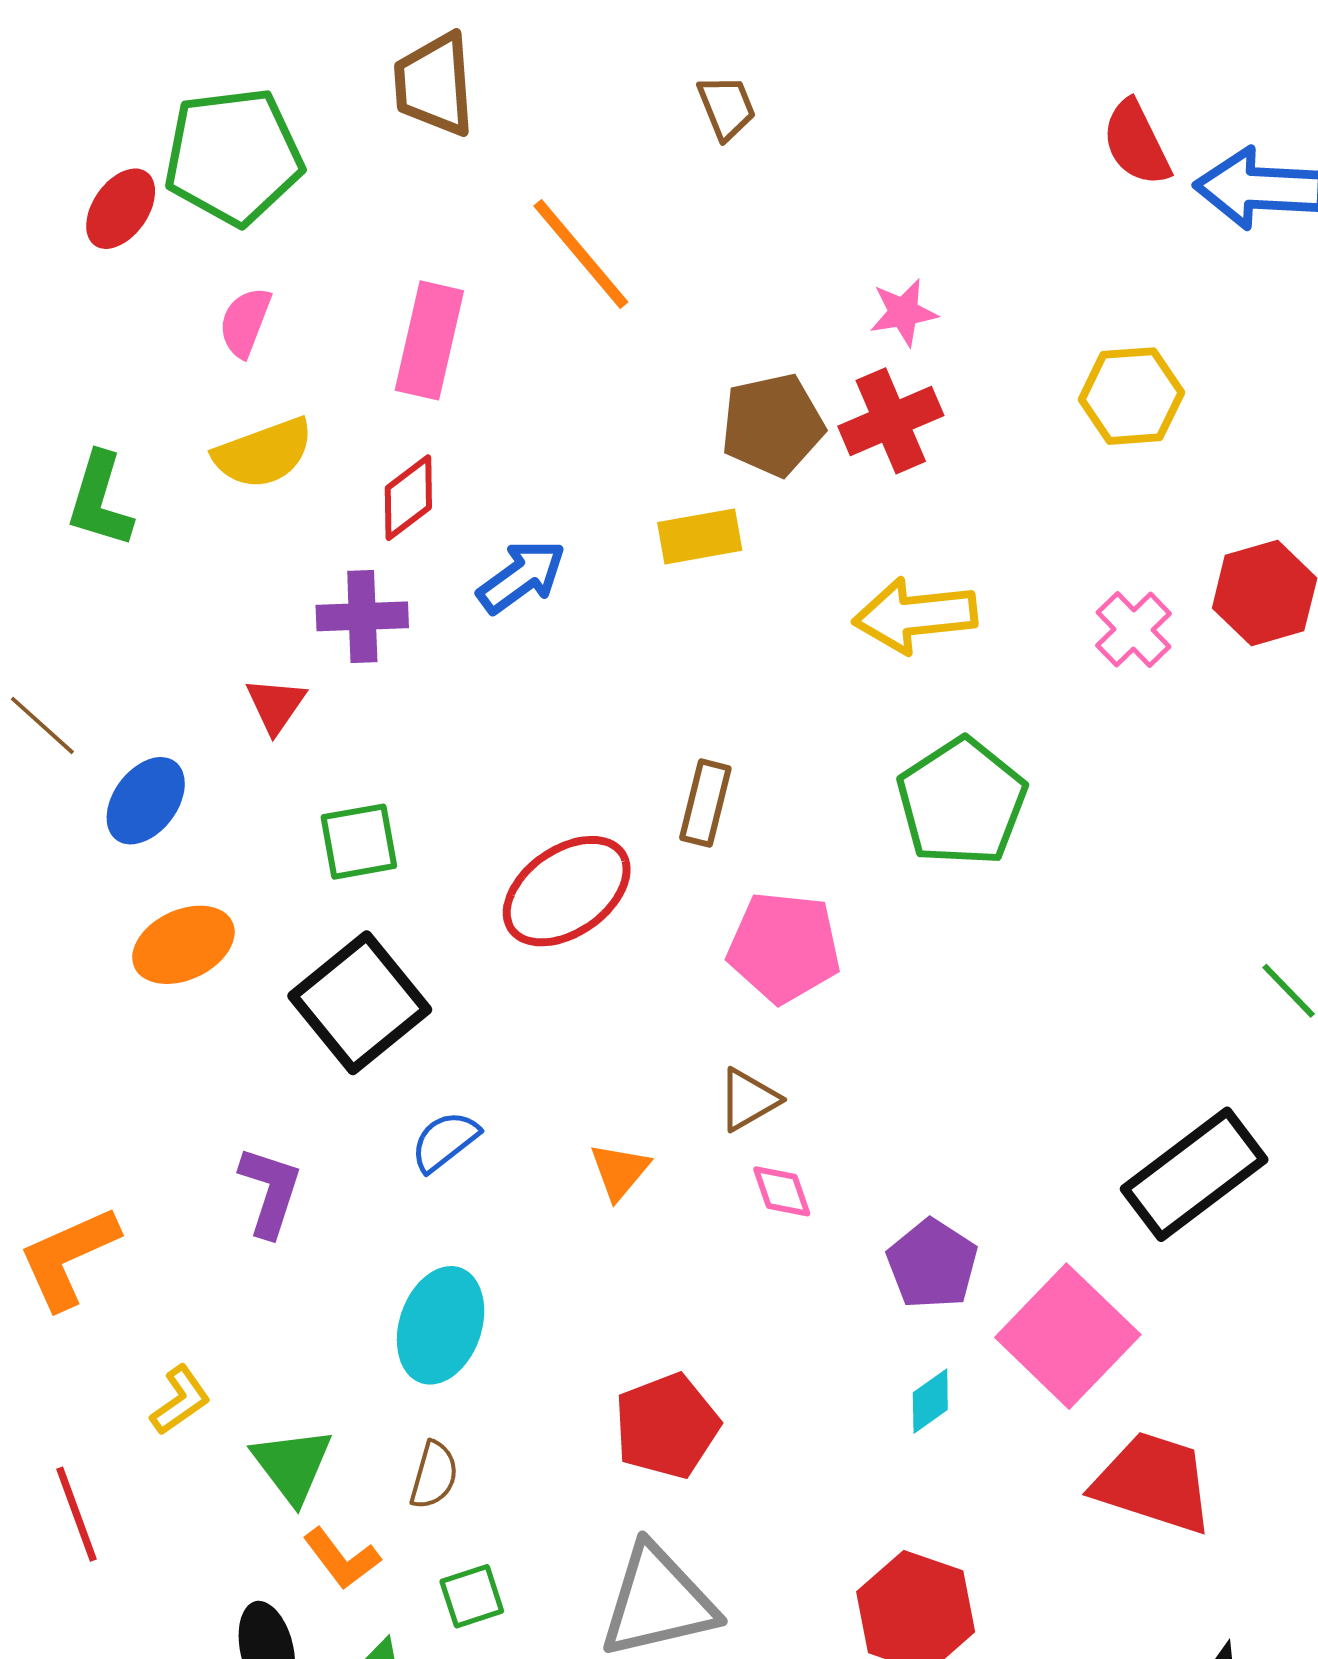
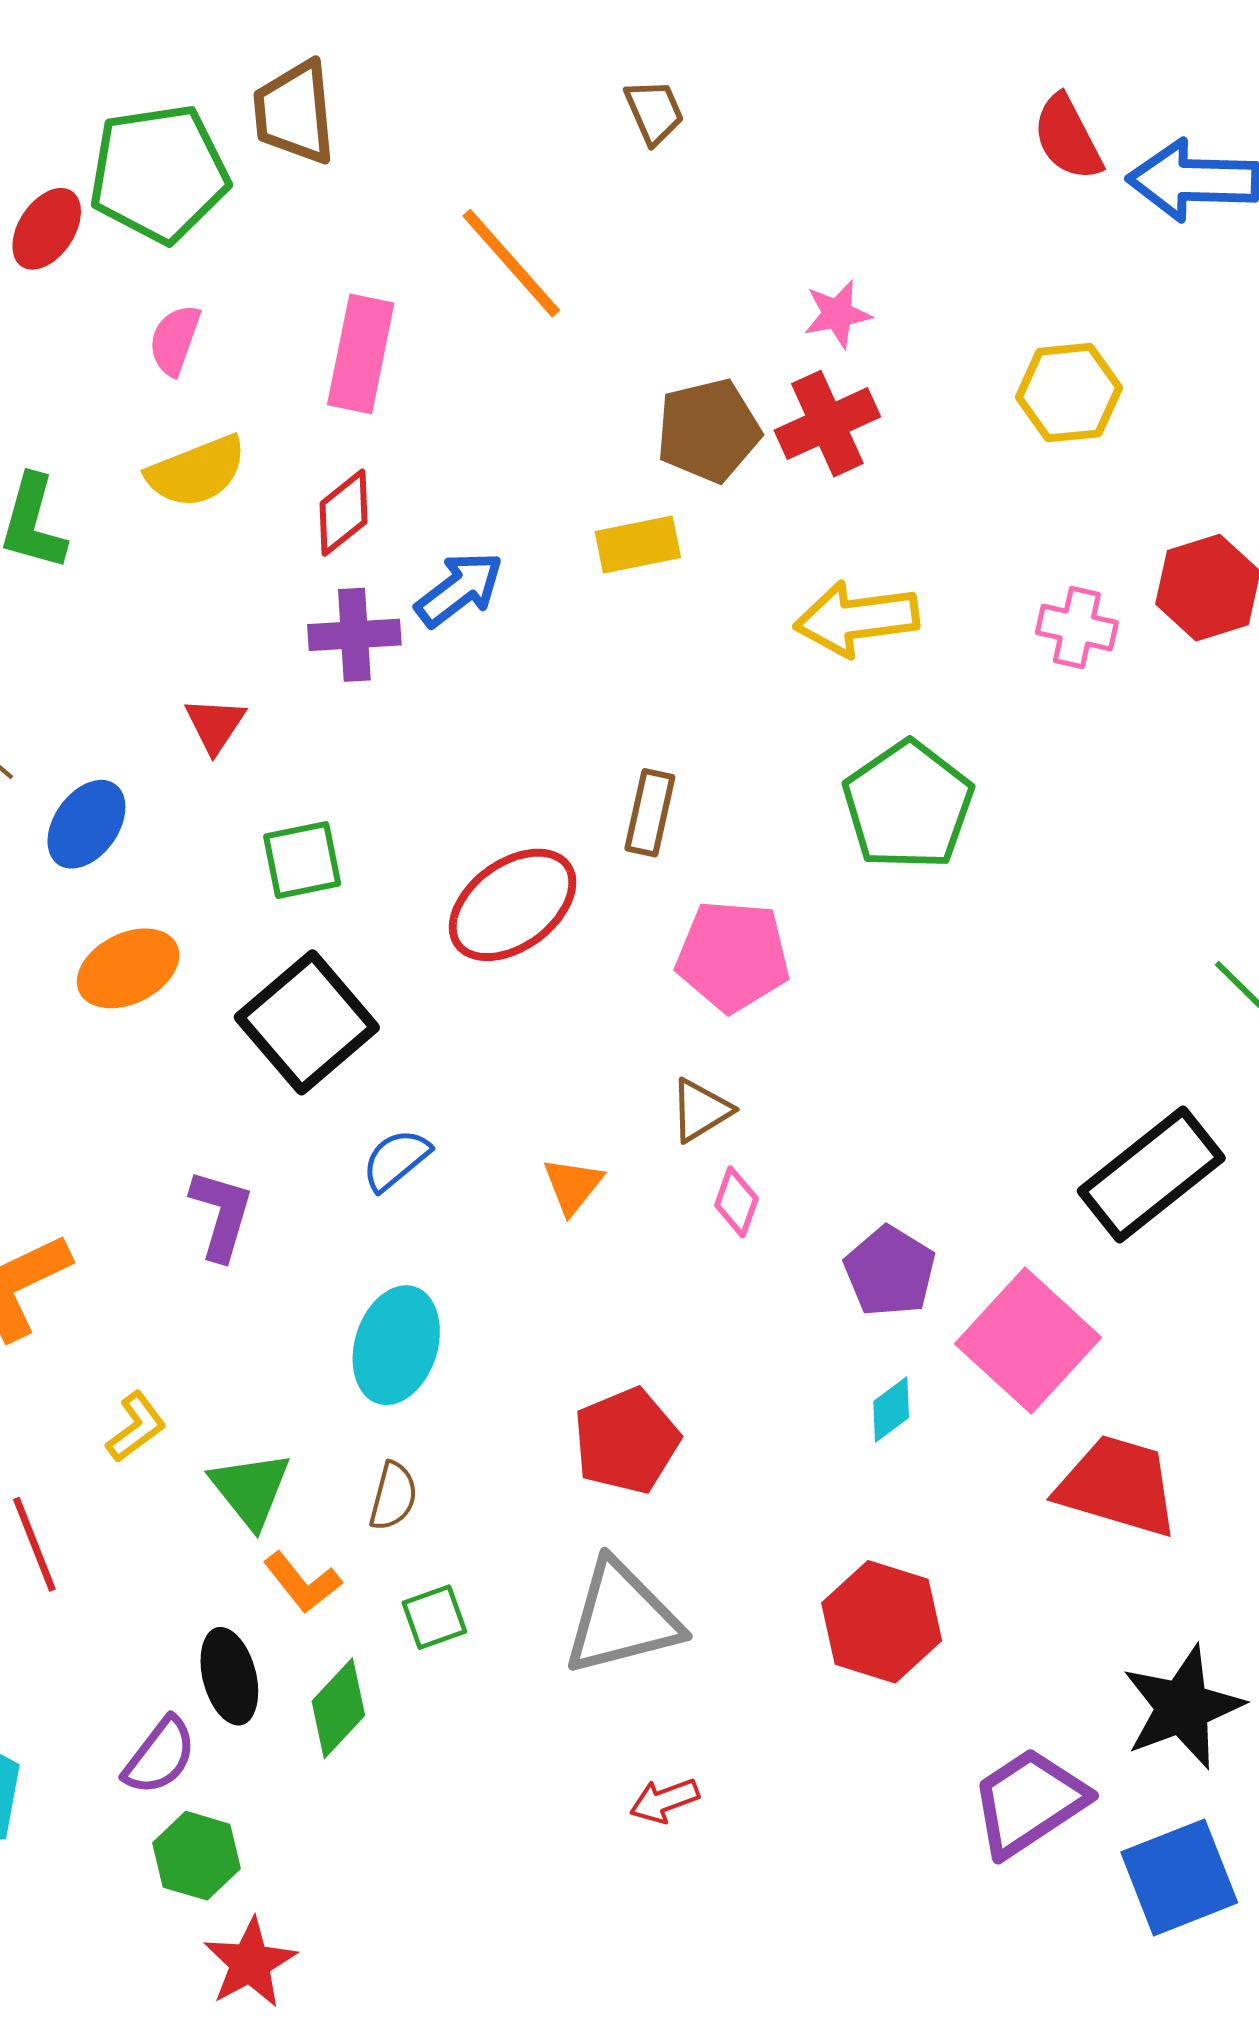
brown trapezoid: (434, 84) -> (295, 112), moved
purple cross: (362, 616) -> (354, 635), moved
pink cross: (1134, 629) -> (1077, 628), turned -32
pink diamond: (782, 1191) -> (736, 1202), turned 40

